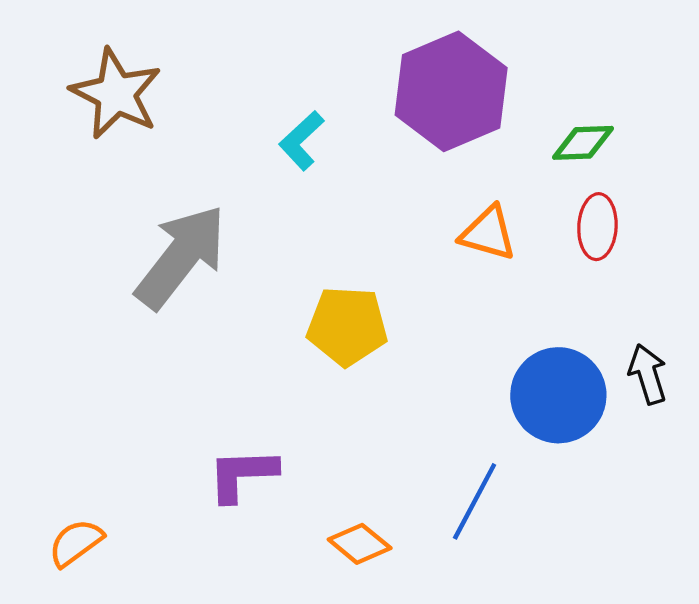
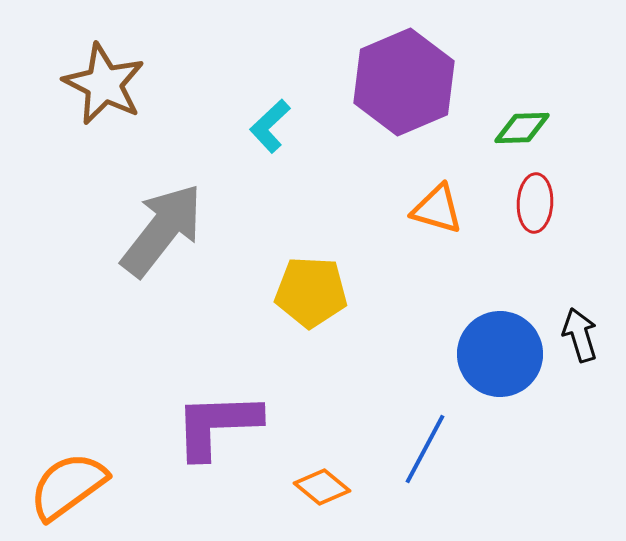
purple L-shape: (242, 475) -> (217, 425), size x1.4
orange semicircle: (76, 543) -> (68, 486), size x1.6

